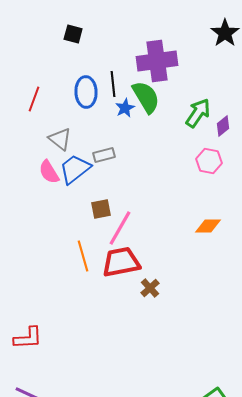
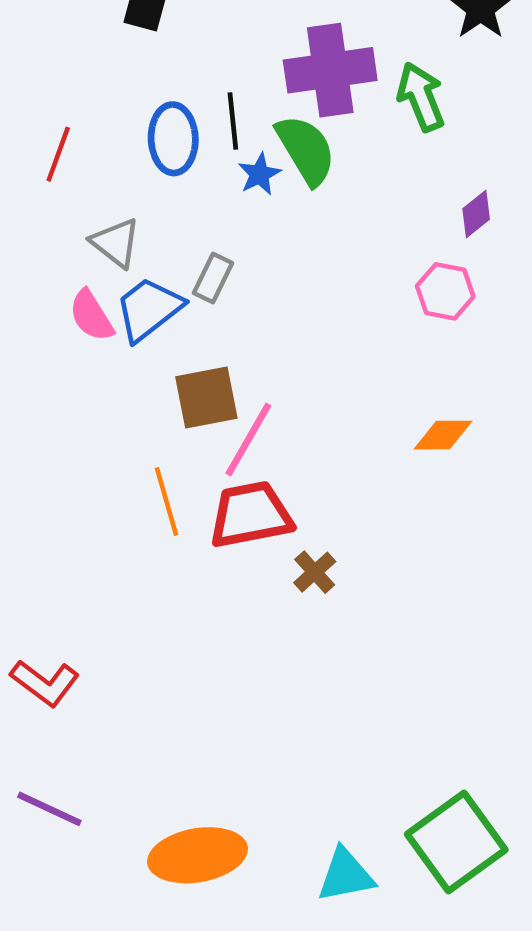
green arrow: (198, 113) -> (421, 97), moved, turned -56
gray rectangle: (104, 155) -> (213, 278), turned -50
brown square: (101, 209) -> (206, 397), size x1.4
red L-shape: (28, 338) -> (45, 683), turned 40

